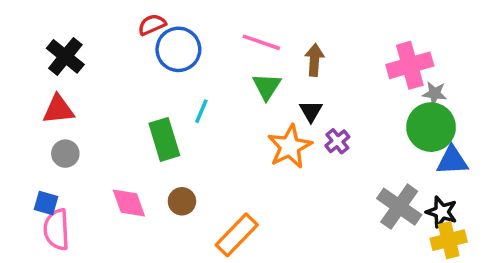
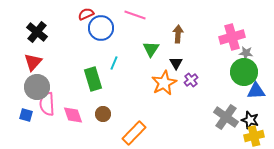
pink line: (261, 42) -> (135, 15), moved
red triangle: (58, 109) -> (33, 62), turned -42
gray circle: (65, 154) -> (37, 87), size x1.6
pink semicircle: (57, 230) -> (47, 104), moved

